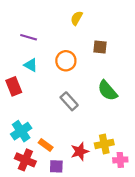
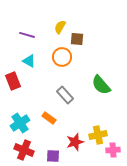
yellow semicircle: (77, 18) -> (60, 27), moved
brown square: (100, 47) -> (77, 39), moved
orange rectangle: (46, 145) -> (49, 118), moved

